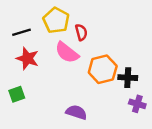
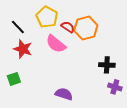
black line: (21, 32) -> (18, 27), turned 63
red semicircle: (81, 32) -> (68, 27), turned -40
orange hexagon: (103, 69) -> (86, 28), moved

